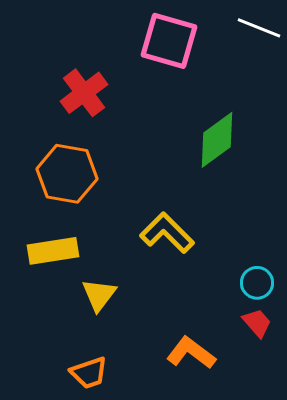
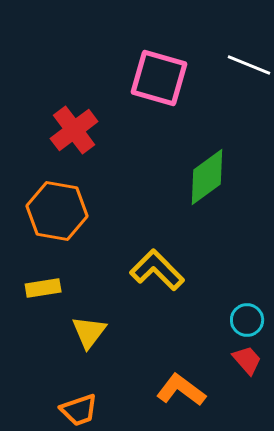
yellow rectangle: (53, 251) -> (43, 288), size x0.7

